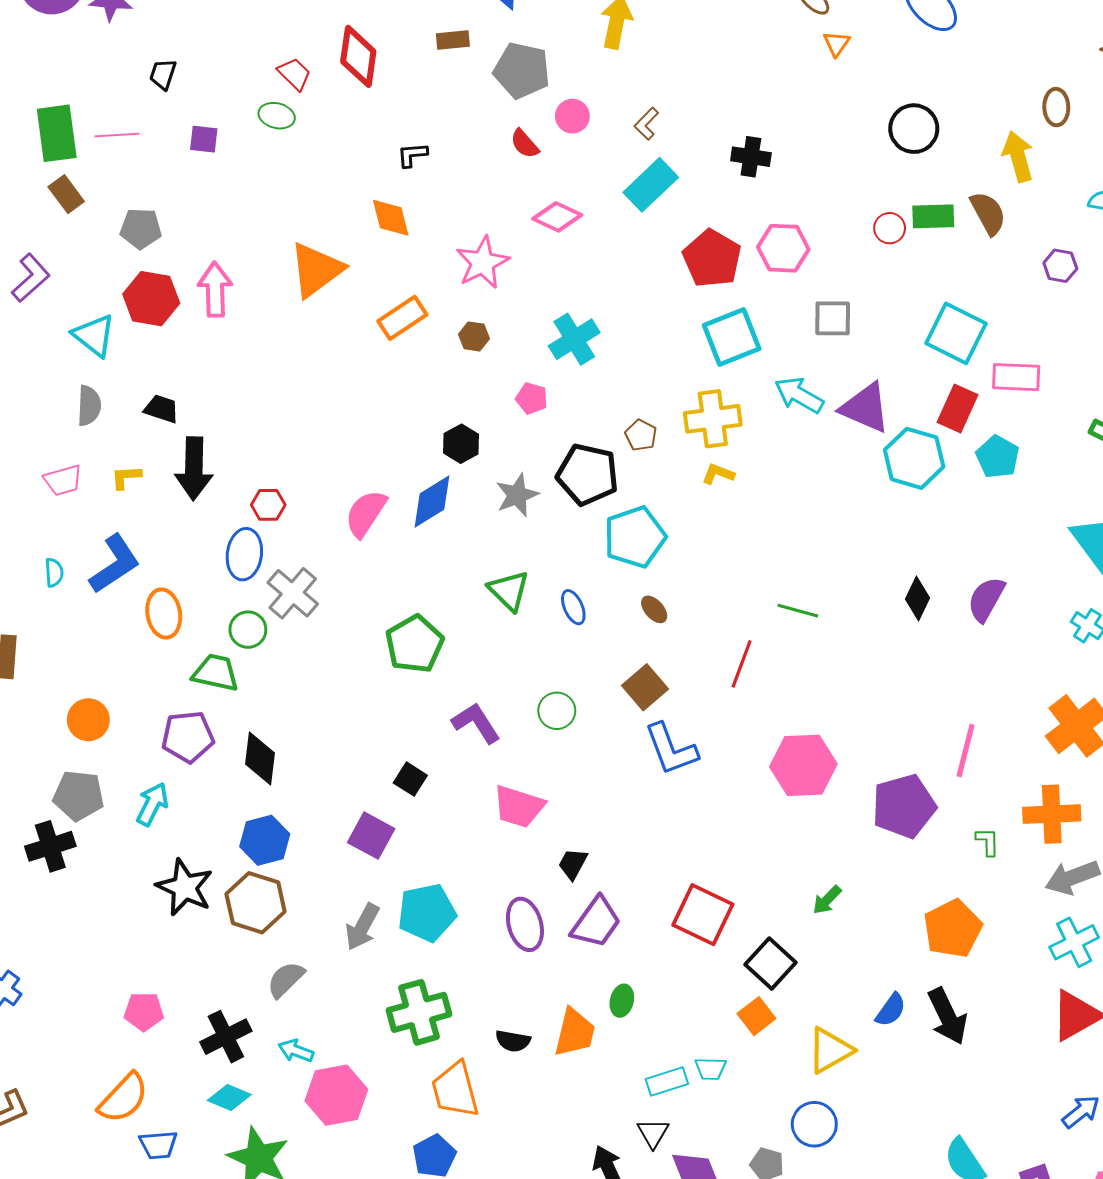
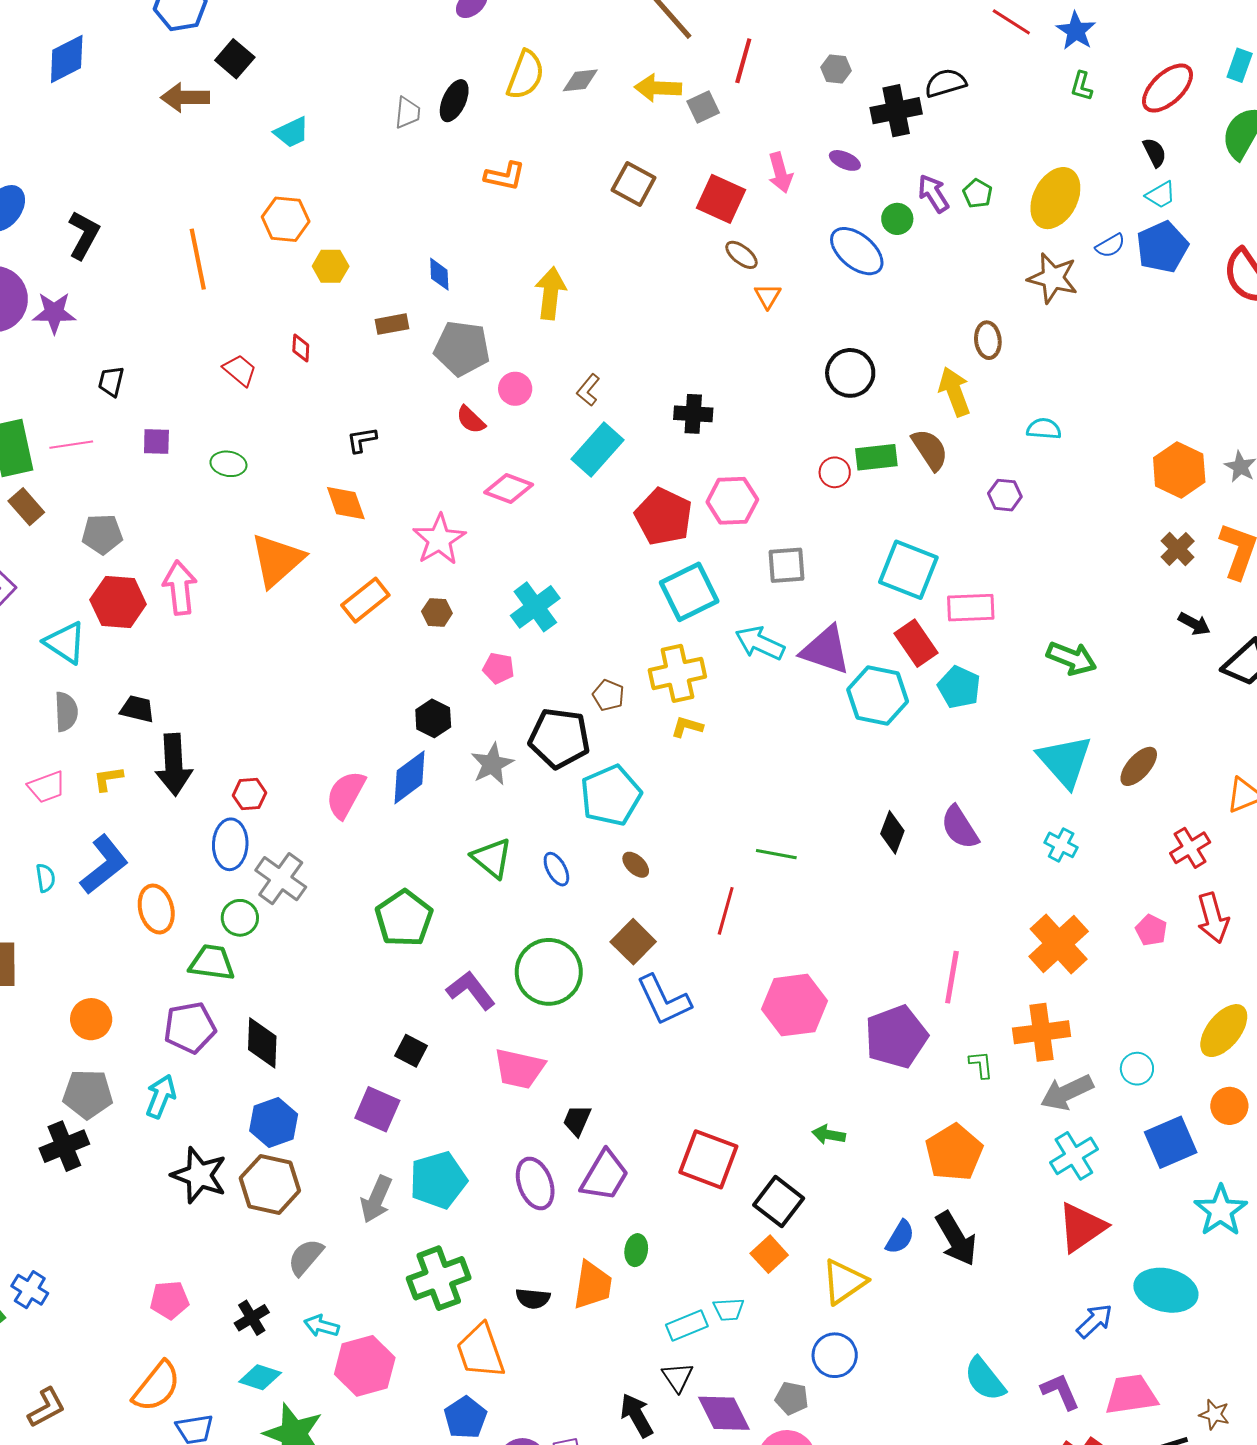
red diamond: (358, 56) -> (301, 348), size x0.5
green ellipse: (277, 116) -> (228, 464), moved
red rectangle: (958, 409) -> (916, 643), turned -54
purple semicircle: (986, 599) -> (960, 827), turned -57
green circle: (557, 711) -> (549, 972), size x1.8
green arrow: (827, 900) -> (829, 1135), turned 60
black cross: (226, 1037) -> (252, 1318), size x0.7

